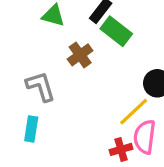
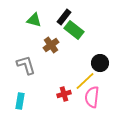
cyan rectangle: (31, 129) -> (20, 101), moved
red cross: (121, 149) -> (64, 94), moved

